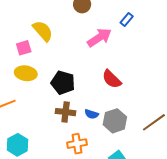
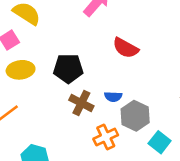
brown cross: (66, 112) -> (81, 103), turned 36
gray hexagon: (115, 121) -> (135, 116), moved

